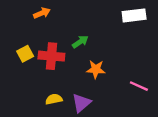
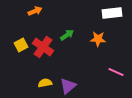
red cross: (51, 56) -> (43, 47), turned 30
orange star: (96, 69) -> (98, 39), moved

